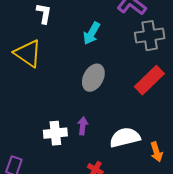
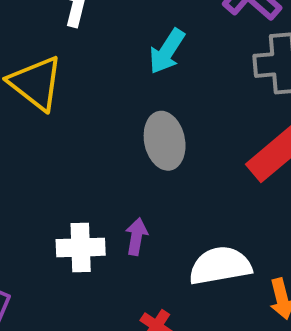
gray ellipse: (93, 78) -> (165, 141), turned -44

